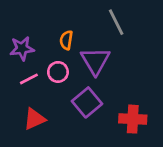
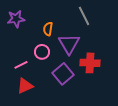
purple star: (22, 48) -> (16, 19), moved
pink line: (29, 79) -> (21, 65), moved
red cross: (133, 119) -> (90, 63), moved

